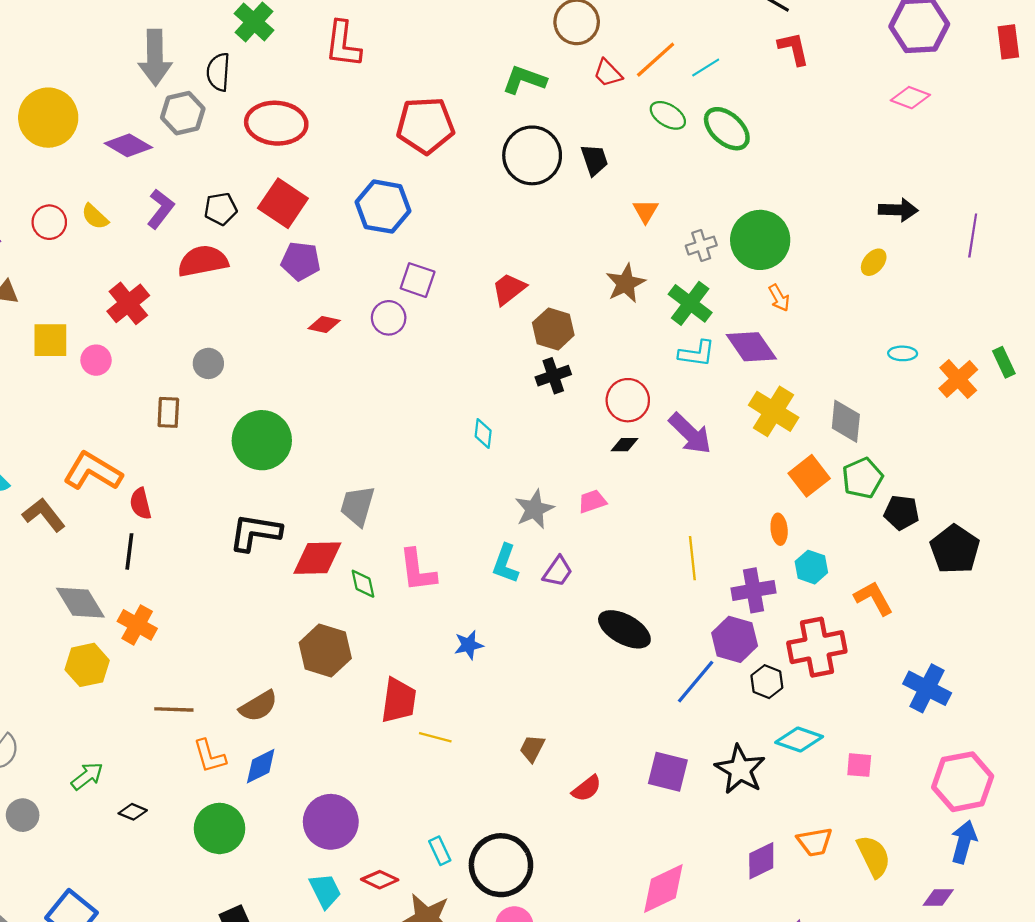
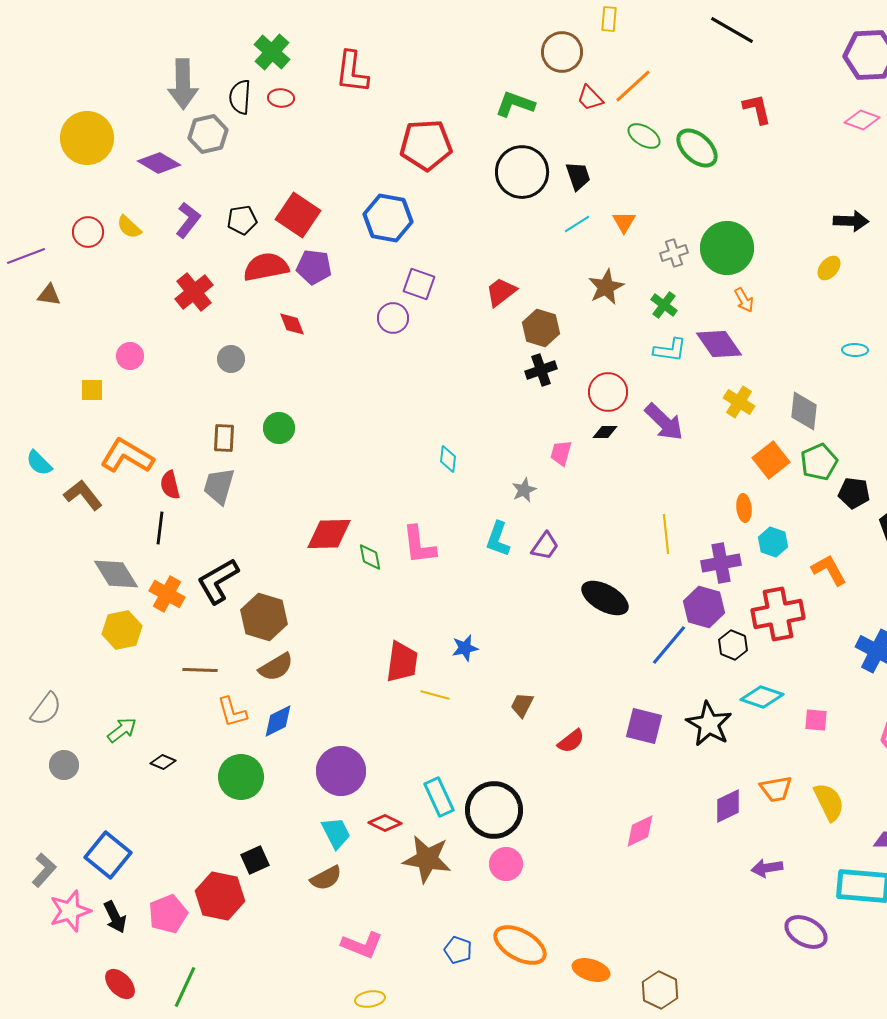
red L-shape: (794, 49) -> (757, 109), moved
cyan line: (706, 68) -> (577, 224), moved
red ellipse: (276, 123) -> (281, 98), moved, size x0.5
red semicircle: (203, 261) -> (266, 267), moved
red cross: (128, 303) -> (194, 292), moved
green cross: (690, 303) -> (664, 305), size x0.7
red diamond: (324, 325) -> (292, 324), moved, turned 56
yellow square: (50, 340) -> (92, 390), moved, size x0.7
yellow cross: (774, 411) -> (739, 402), size x0.7
brown rectangle: (168, 412) -> (224, 438), moved
cyan diamond: (483, 434) -> (448, 459), moved
green circle: (262, 440) -> (279, 428), size x0.6
pink trapezoid: (592, 501) -> (561, 453), moved, turned -56
gray trapezoid: (357, 506) -> (219, 486), moved
gray star: (534, 509) -> (524, 490), size x0.7
black L-shape: (255, 533) -> (218, 581), moved, turned -39
blue star: (469, 645) -> (465, 648), moved
brown hexagon: (325, 650) -> (264, 617), moved
cyan rectangle: (440, 851) -> (439, 797), size x1.5
pink diamond: (663, 889) -> (640, 831), size x0.7

